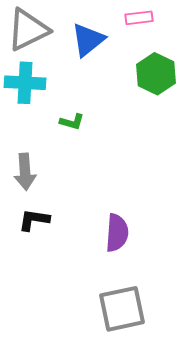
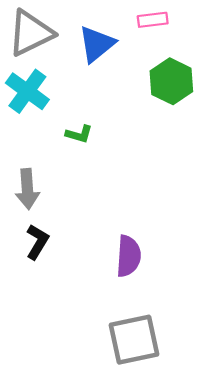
cyan cross: (25, 83) -> (27, 91), turned 33
black L-shape: (34, 220) -> (37, 242), turned 112

